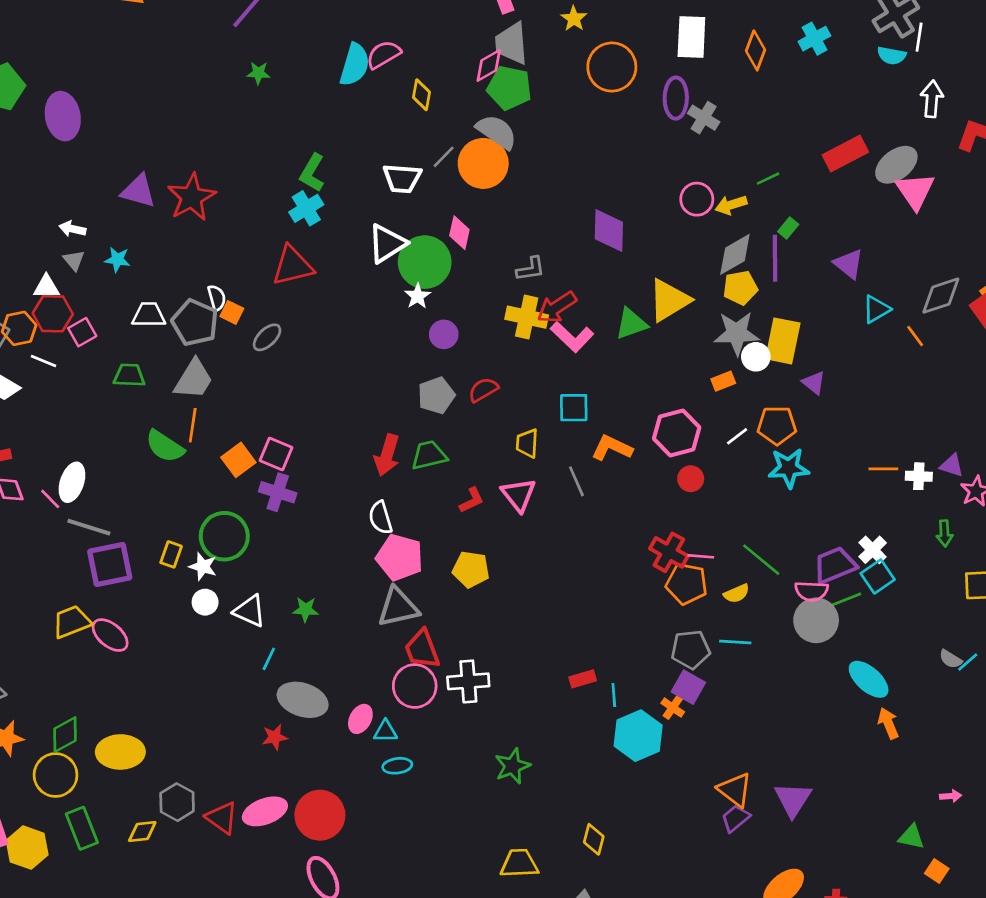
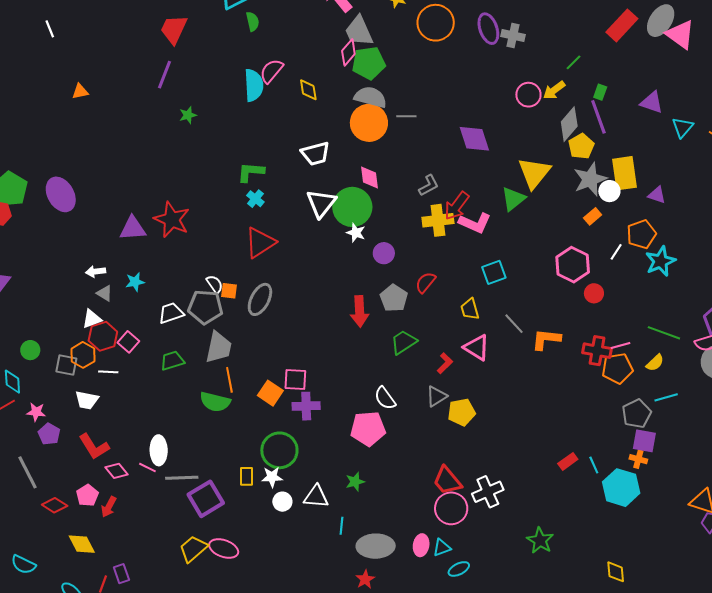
gray line: (444, 157) -> (406, 116), moved, turned 66
green L-shape: (312, 173) -> (251, 172), turned 84
cyan cross: (306, 208) -> (255, 199), size x0.7
gray ellipse: (267, 337) -> (260, 299), size x1.4
orange L-shape: (612, 448) -> (546, 339), moved
red arrow: (387, 455) -> (360, 311), moved
pink pentagon: (400, 557) -> (368, 429), moved
gray triangle: (398, 607) -> (436, 396), moved, size x0.7

